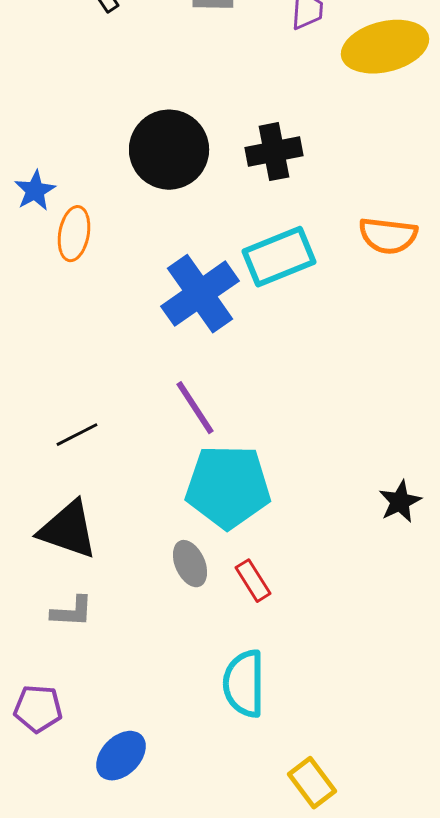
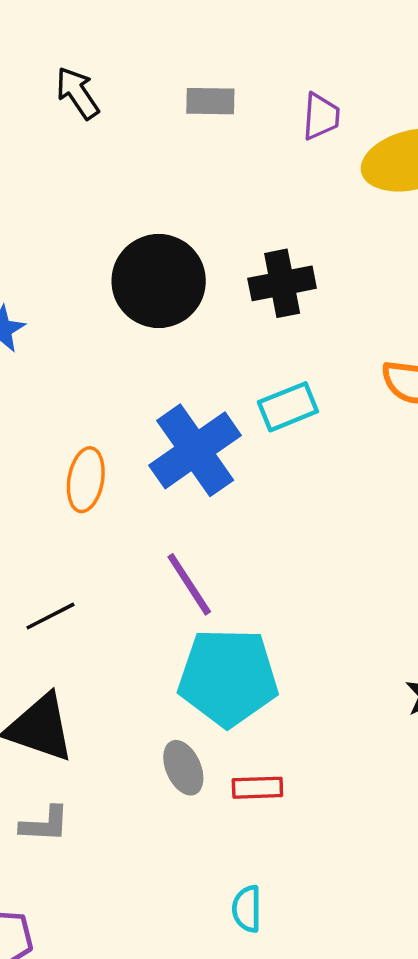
orange ellipse: (74, 234) -> (86, 480), moved
cyan rectangle: (279, 257) -> (288, 407), size x0.7
red rectangle: (253, 581) -> (257, 788), turned -60
cyan semicircle: (244, 684) -> (247, 909), size x0.6

